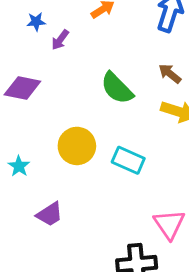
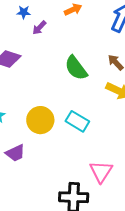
yellow circle: (77, 146) -> (40, 120), moved

